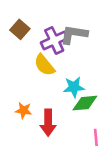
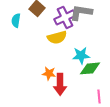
yellow semicircle: (44, 65) -> (57, 37), turned -66
orange star: (24, 110) -> (49, 73), moved

